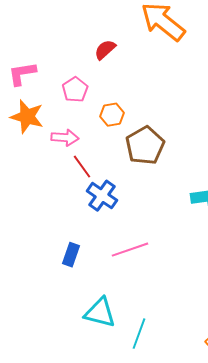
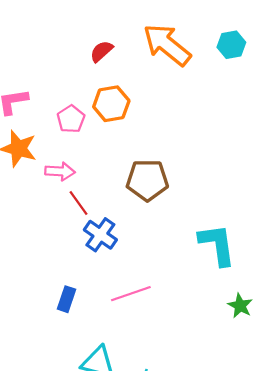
red semicircle: (105, 50) -> (101, 51), moved
orange hexagon: (112, 115) -> (111, 104), moved, size x1.4
brown pentagon: (145, 146) -> (147, 180), turned 30

